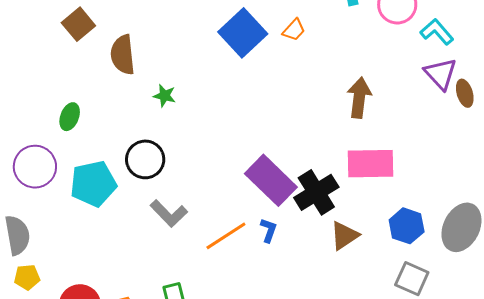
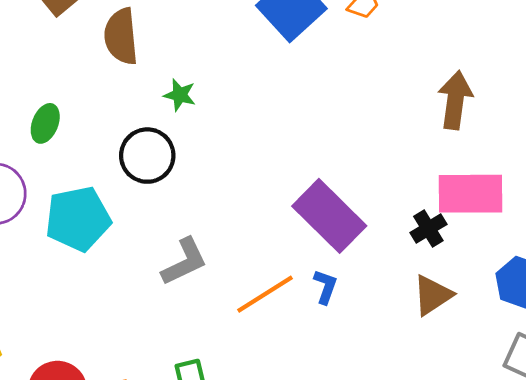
black circle: (145, 159) -> (147, 156), moved
black cross: (316, 192) -> (428, 229), moved, size x0.6
gray L-shape: (169, 213) -> (184, 262), turned -72

